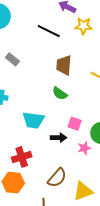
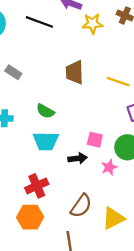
black line: (49, 31) -> (39, 22), moved
green semicircle: (60, 93) -> (45, 111), moved

